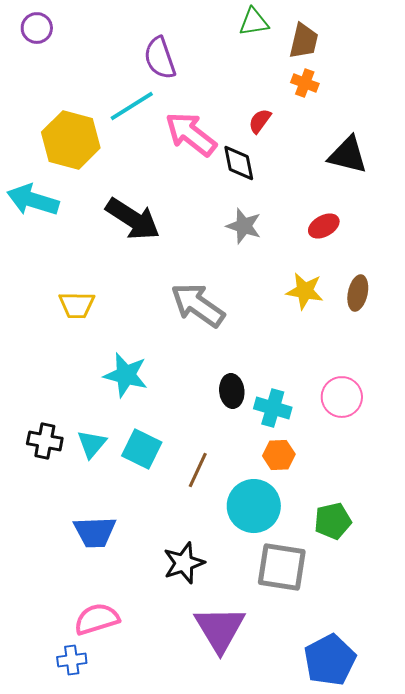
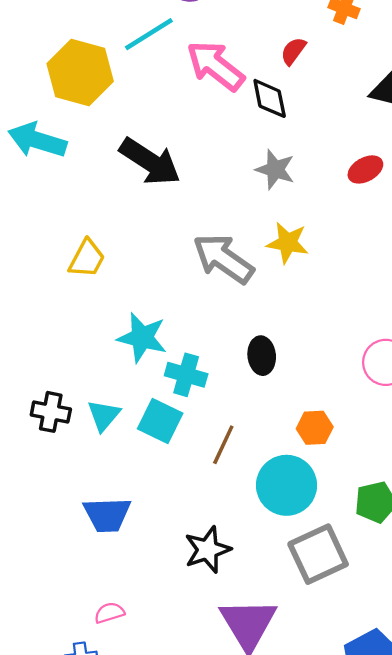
yellow star: (305, 291) -> (288, 243), moved
yellow trapezoid: (77, 305) -> (87, 259), turned -63
cyan cross: (273, 408) -> (186, 375), moved
gray square: (282, 567) -> (318, 554), turned -34
pink semicircle: (97, 619) -> (109, 613), size x0.6

